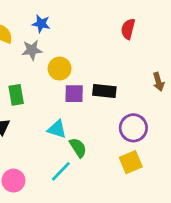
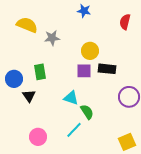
blue star: (41, 24) -> (84, 11), moved
yellow circle: (60, 69) -> (90, 51), moved
yellow square: (131, 162) -> (127, 142), moved

